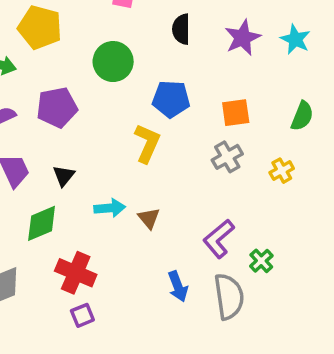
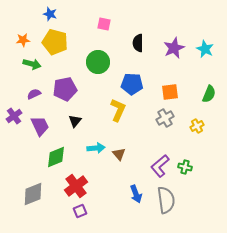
black triangle: (64, 176) -> (75, 121), moved
green cross: (261, 261) -> (185, 167), moved, turned -32
red cross: (76, 273) -> (76, 186), turned 30

